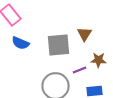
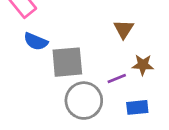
gray square: (58, 45) -> (67, 62), moved

